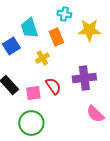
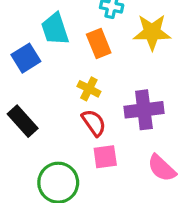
yellow cross: (42, 58) -> (89, 89), moved, turned -32
pink square: (33, 93) -> (105, 157), moved

